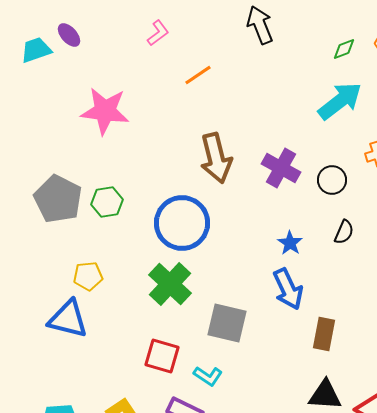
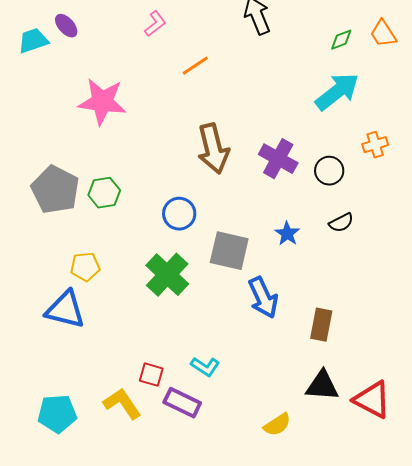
blue circle: (182, 223) -> (179, 214), size x0.6
black semicircle: (344, 232) -> (341, 223), turned 40
blue arrow: (288, 289) -> (263, 298), moved
gray square: (227, 323) -> (229, 251), moved
red square: (162, 356) -> (151, 375), moved, size x0.7

